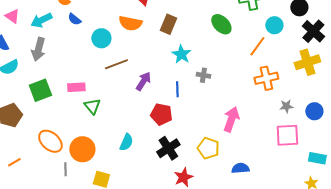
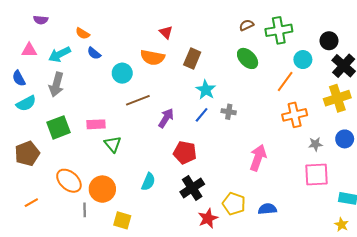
pink triangle: (12, 16) -> (29, 50), turned -35
blue line: (177, 89) -> (202, 115), moved, turned 42
blue circle: (314, 111) -> (345, 139), moved
yellow pentagon: (208, 148) -> (234, 204), moved

